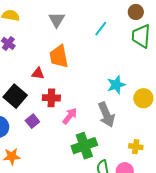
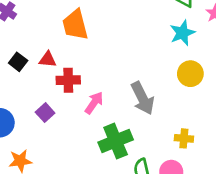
red triangle: (38, 73) -> (48, 59), moved
cyan star: (116, 85) -> (182, 33), moved
black square: (15, 96) -> (18, 62), moved, size x0.6

